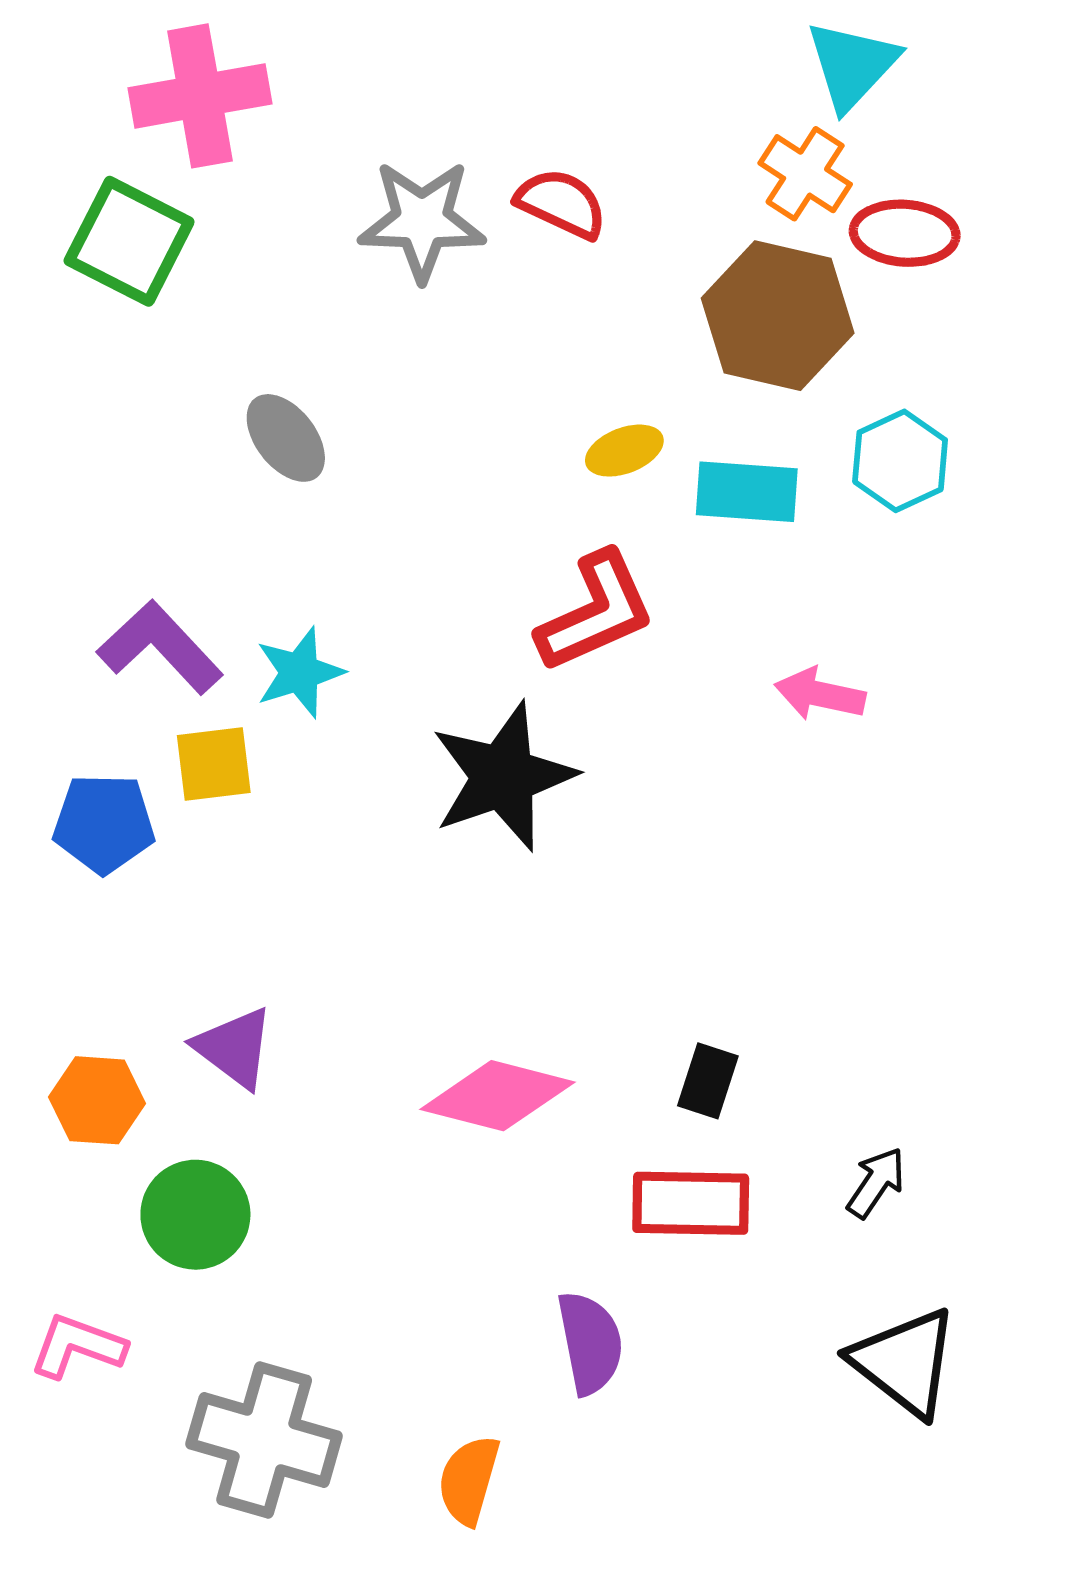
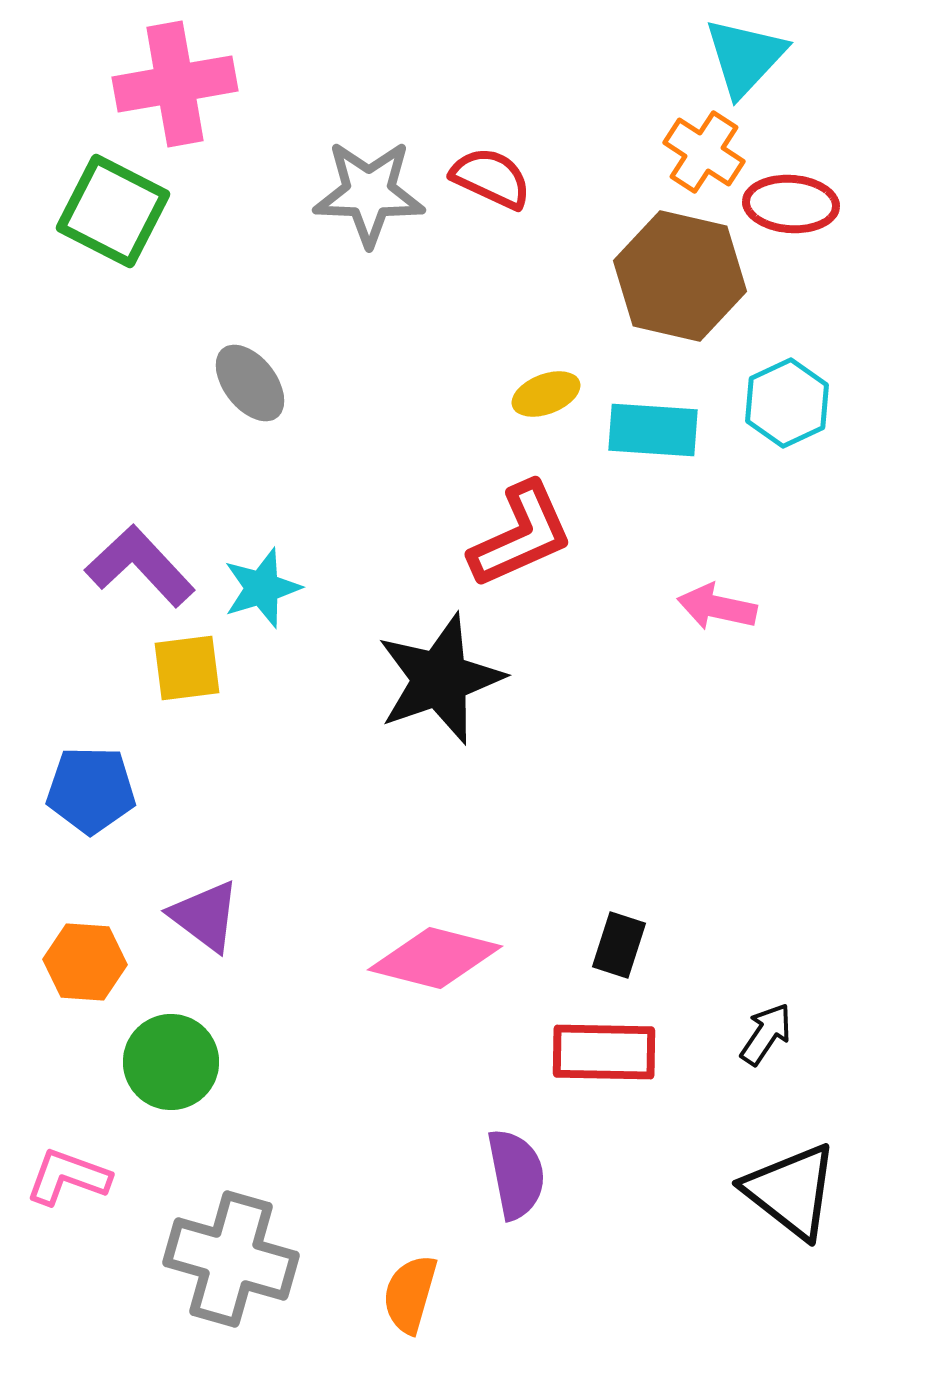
blue pentagon: (104, 823) -> (91, 790), moved

